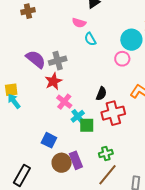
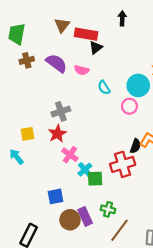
cyan semicircle: (90, 39) -> (104, 88), moved
purple semicircle: (36, 59) -> (56, 63), moved
yellow square: (11, 90) -> (27, 134), moved
black semicircle: (101, 94) -> (135, 146), moved
blue square: (49, 140) -> (56, 196), turned -35
green cross: (106, 154) -> (108, 209), moved, turned 32

